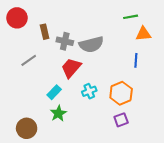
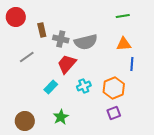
orange triangle: (143, 34) -> (124, 44), moved
blue line: (136, 60) -> (132, 64), moved
green star: (58, 113) -> (61, 117), moved

